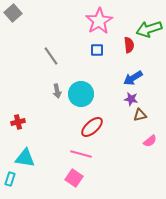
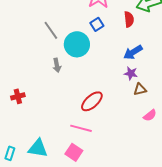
blue square: (97, 50) -> (97, 24), turned -32
cyan circle: (81, 94) -> (77, 44), moved
cyan triangle: (25, 158) -> (38, 148), moved

